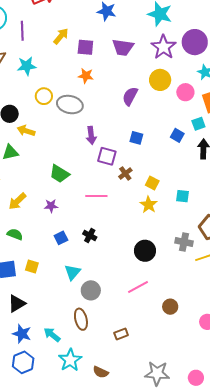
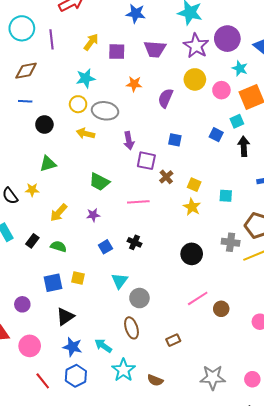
cyan star: (27, 66) -> (86, 78), moved
orange star: (86, 76) -> (134, 84), moved
yellow arrow: (26, 131) -> (85, 133), moved
pink line: (138, 287) -> (198, 298), moved

